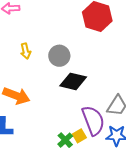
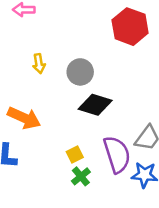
yellow square: (79, 136) -> (75, 155), moved

